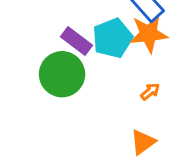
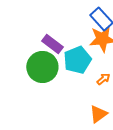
cyan pentagon: (113, 38) -> (77, 60), moved

